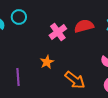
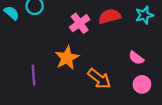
orange star: (47, 62) -> (67, 58), size x1.5

